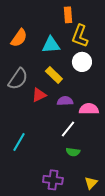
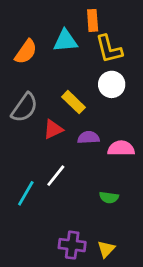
yellow L-shape: (80, 36) -> (109, 49), turned -35
cyan triangle: (51, 45) -> (65, 41), moved
white line: (68, 129) -> (56, 176), moved
green semicircle: (73, 152) -> (109, 197), moved
yellow triangle: (91, 183) -> (106, 249), moved

